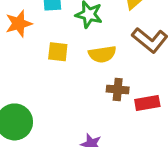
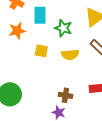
brown cross: (118, 90) -> (65, 95), moved

